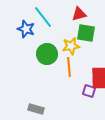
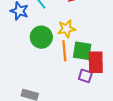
green square: (86, 33) -> (82, 51), moved

